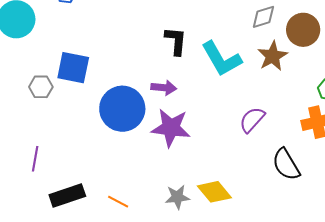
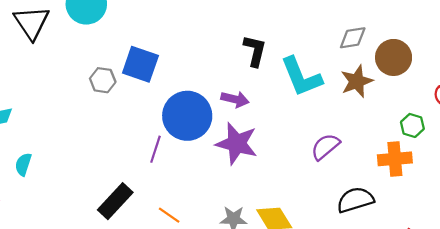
purple line: (35, 159) -> (155, 149), moved
black semicircle: (286, 164) -> (355, 200), turned 96
black rectangle: (67, 195) -> (115, 201), turned -36

